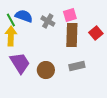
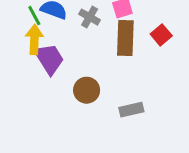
purple trapezoid: (20, 63) -> (49, 59), moved
gray rectangle: (77, 66) -> (131, 110), moved

